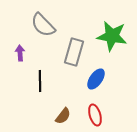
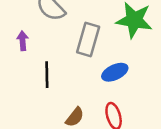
blue ellipse: (96, 79) -> (115, 72), turned 30

